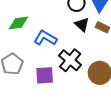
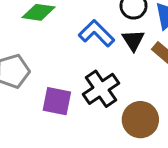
blue L-shape: (45, 38) -> (97, 33), moved

